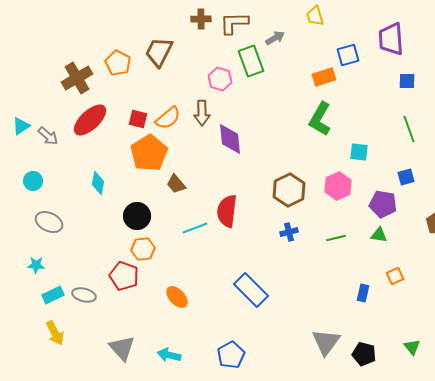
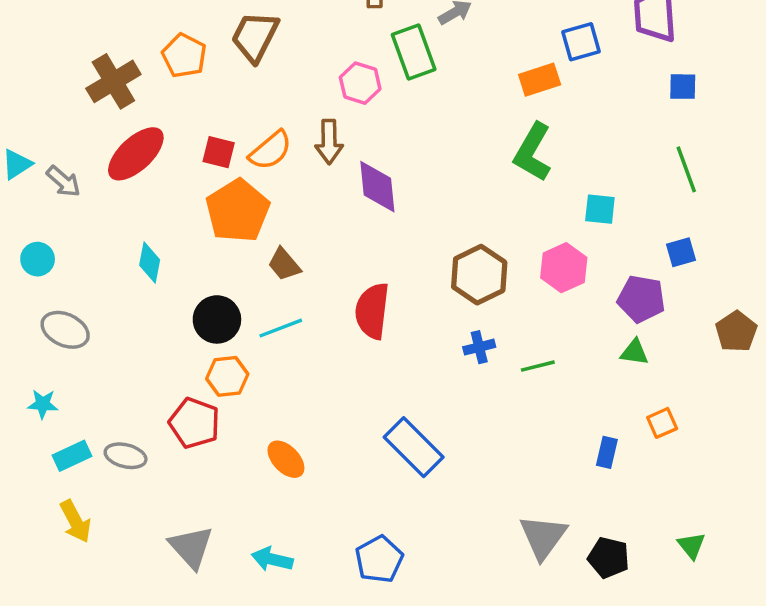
cyan line: (195, 228) -> (281, 328), moved
green line: (336, 238) -> (538, 366), moved

